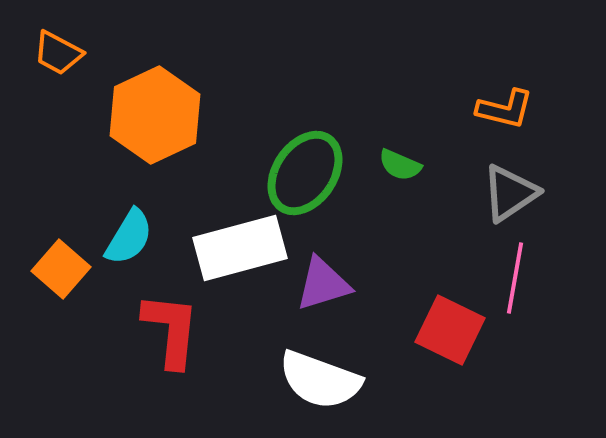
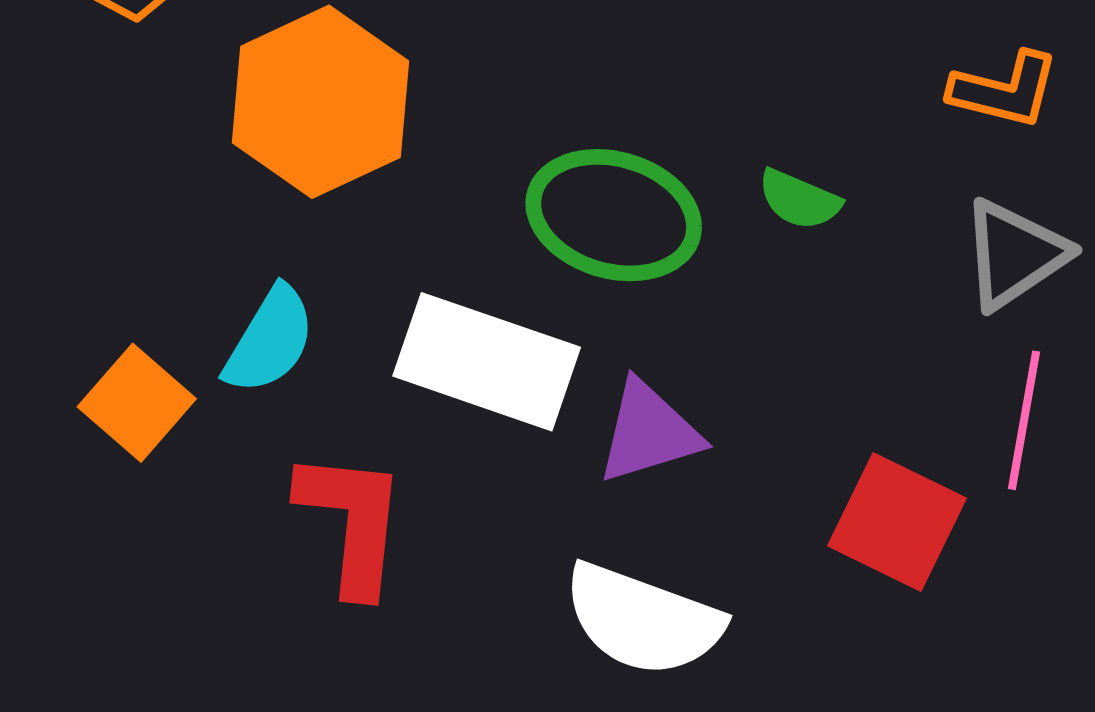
green ellipse: (305, 173) -> (614, 215), turned 72
white rectangle: (240, 248) -> (487, 362), turned 34

